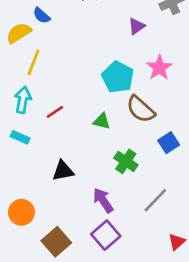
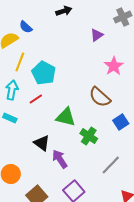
cyan pentagon: (118, 77) -> (44, 73), moved
green triangle: (102, 121) -> (66, 117), moved, size x1.5
black triangle: (63, 171) -> (42, 143), turned 48
purple arrow: (103, 200) -> (60, 159), moved

